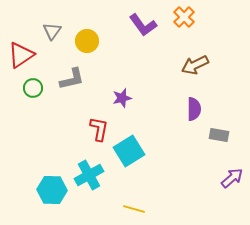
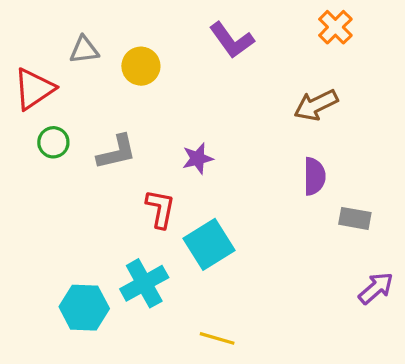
orange cross: (184, 17) -> (335, 27), moved
gray triangle: (52, 31) -> (84, 50), turned 48
gray L-shape: (72, 79) -> (117, 152), moved

